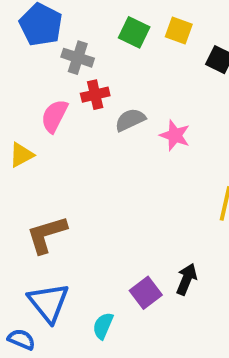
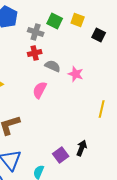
gray cross: (78, 58) -> (36, 32), moved
pink semicircle: (54, 116) -> (40, 90), moved
gray semicircle: (130, 120) -> (53, 66), turned 49

